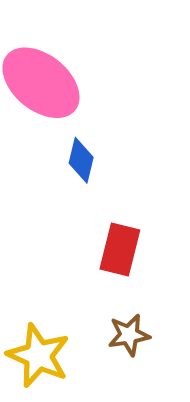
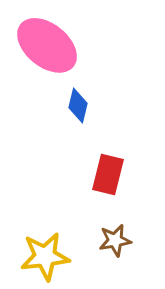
yellow star: (38, 356) -> (45, 256), turned -30

